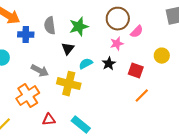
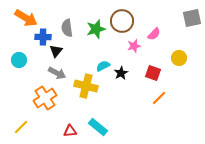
brown circle: (118, 19) -> (122, 21), moved
black triangle: (68, 49) -> (56, 51), moved
black star: (109, 64) -> (121, 73), moved
red triangle: (49, 120) -> (70, 131), moved

